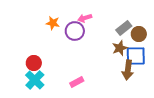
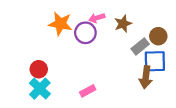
orange star: (53, 23) -> (60, 24), size x1.5
gray rectangle: (124, 28) -> (140, 46), moved
brown star: (120, 48) -> (123, 24), moved

